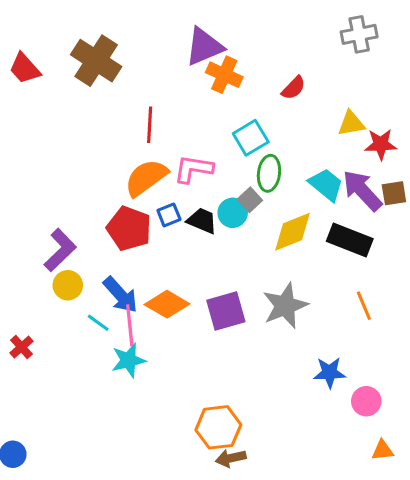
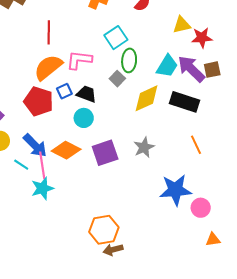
cyan trapezoid: (326, 185) -> (167, 66), turned 85
cyan circle: (233, 213) -> (84, 118), moved
gray star: (285, 306) -> (144, 147), size x0.7
blue star: (329, 373) -> (175, 190), size x1.5

